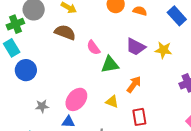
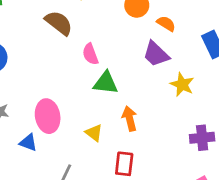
purple trapezoid: (136, 47) -> (156, 54), moved
orange arrow: (134, 84) -> (130, 119), turned -66
pink ellipse: (76, 99) -> (48, 116), turned -65

